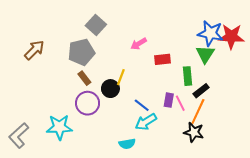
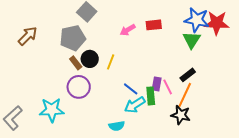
red rectangle: (163, 59) -> (154, 25), moved
green rectangle: (188, 76) -> (151, 96), moved
black circle: (110, 89) -> (90, 59), moved

